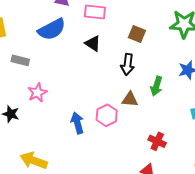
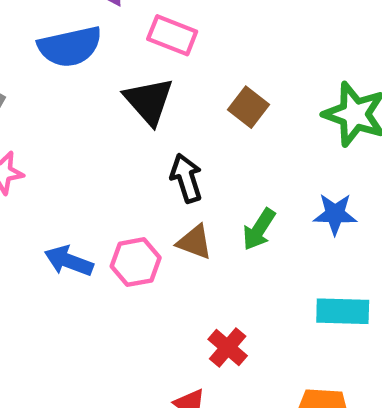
black triangle: (93, 43) -> (149, 101), size x1.4
black arrow: (128, 64) -> (186, 178), moved, turned 140
blue arrow: (77, 123) -> (69, 261), turned -70

